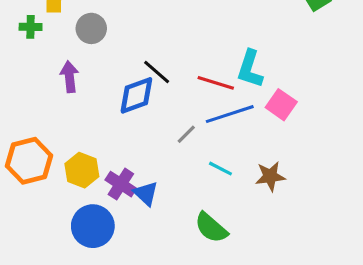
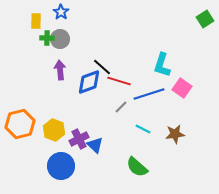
green cross: (31, 27) -> (47, 38), moved
purple arrow: (69, 77) -> (60, 70), moved
red line: (216, 83) -> (119, 81), moved
purple cross: (121, 184) -> (79, 139), turned 30

